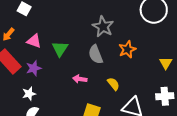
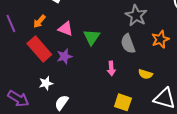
pink arrow: (80, 79) -> (111, 68), turned -104
yellow semicircle: (113, 84) -> (145, 74), turned 144
white star: (29, 94) -> (46, 83), moved

